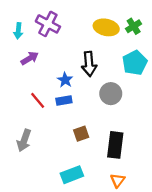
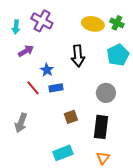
green cross: (134, 26) -> (117, 23), turned -32
blue star: (65, 80) -> (47, 70), moved
gray circle: (111, 94) -> (106, 93), moved

